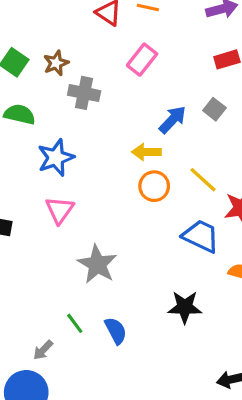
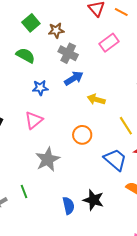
blue arrow: (173, 120) -> (74, 78), moved
blue star: (56, 158) -> (40, 88), size x0.7
orange circle: (154, 186) -> (82, 135), moved
blue semicircle: (116, 331) -> (68, 206), moved

